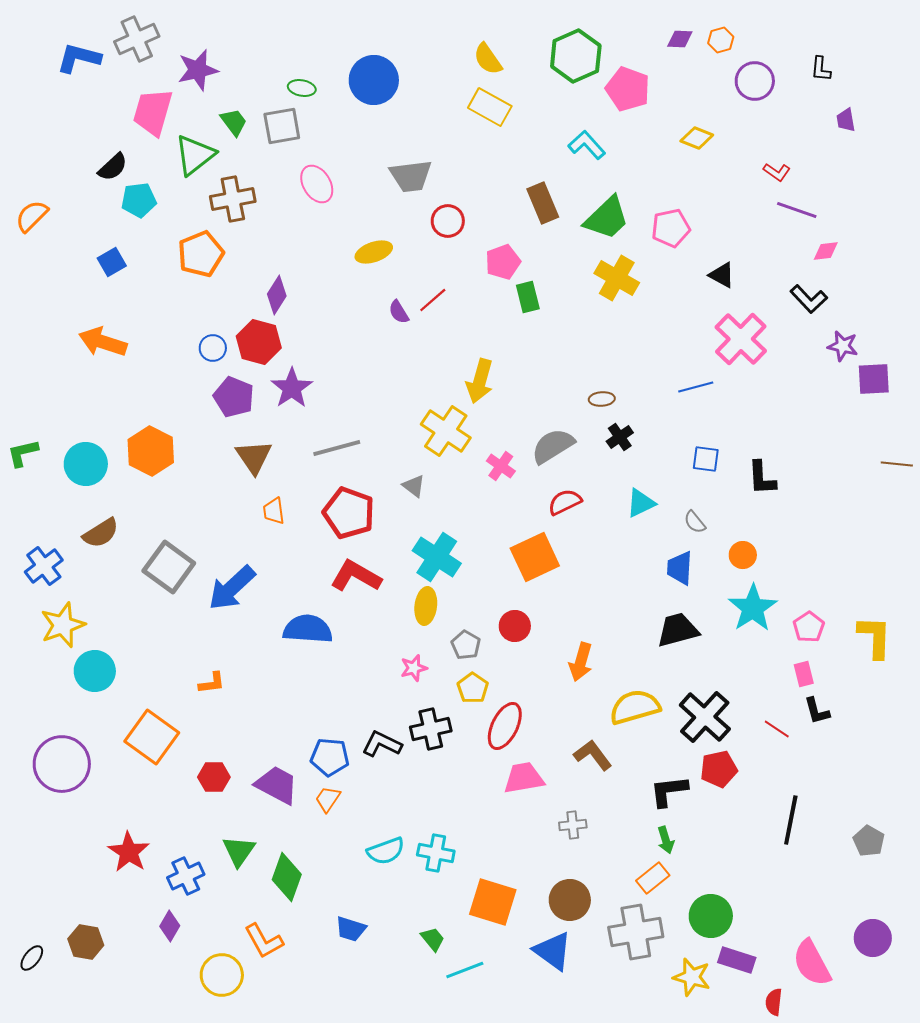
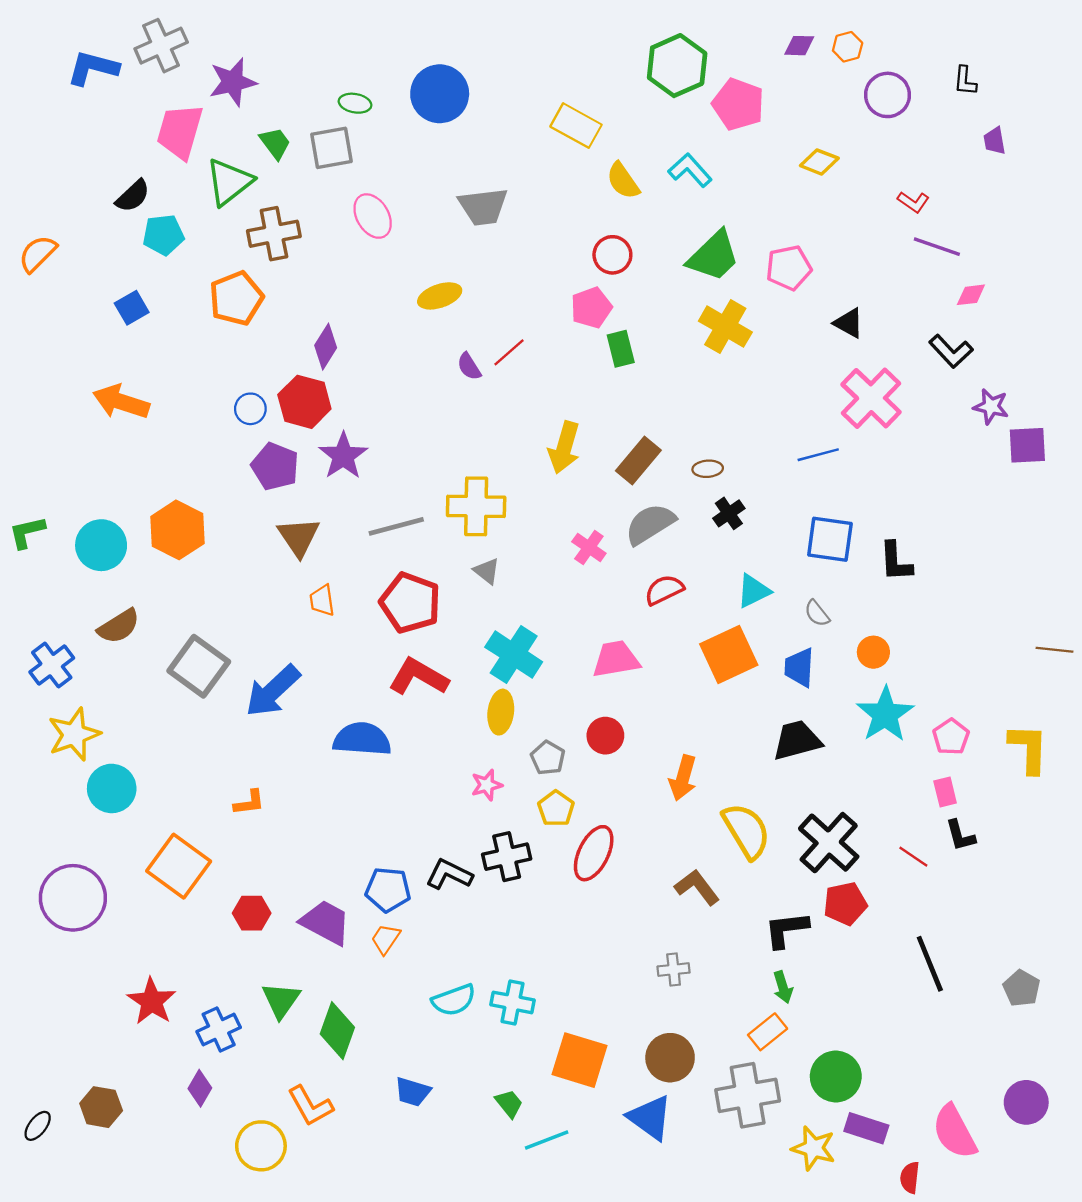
yellow semicircle: (488, 59) -> (623, 181), moved
brown rectangle: (543, 203) -> (638, 461), moved, turned 63
red circle: (448, 221) -> (612, 255), moved
yellow cross: (446, 431) -> (476, 506), moved, turned -33
blue square: (706, 459) -> (830, 539), size x1.5
brown line: (897, 464) -> (1054, 650), moved
orange square: (535, 557) -> (729, 654), moved
yellow semicircle: (635, 707) -> (746, 831), turned 75
pink trapezoid: (524, 778) -> (616, 659), moved
black line: (791, 820) -> (930, 964), turned -33

